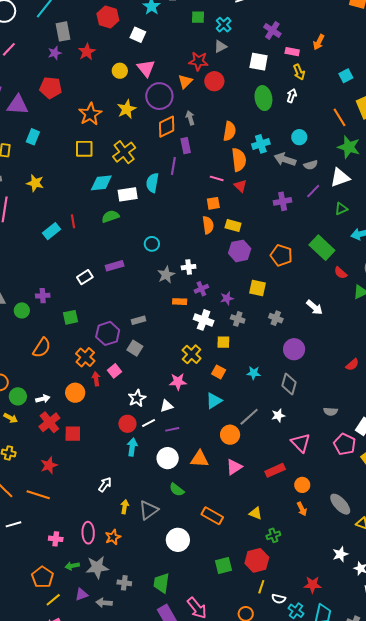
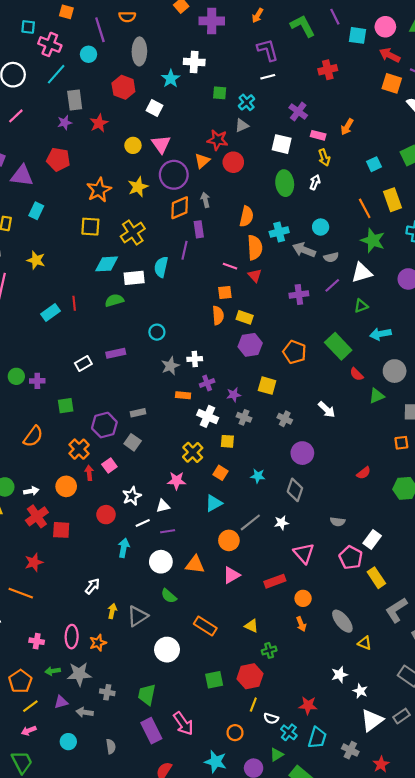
green circle: (22, 310) -> (16, 376), moved
red circle: (127, 424) -> (106, 515), moved

